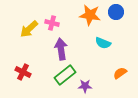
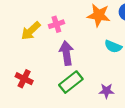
pink cross: (52, 23) -> (56, 24), turned -32
purple star: (85, 86) -> (106, 91), moved

